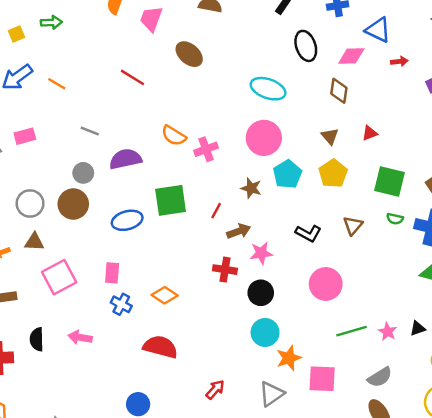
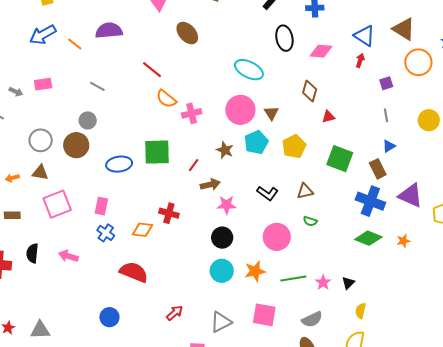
blue triangle: (378, 30) -> (364, 36), moved
red arrow: (399, 61) -> (360, 60), turned -72
red line: (132, 77) -> (152, 70), moved
brown diamond: (339, 91) -> (310, 91), moved
brown triangle: (330, 136) -> (271, 113), moved
purple semicircle: (125, 159) -> (109, 31), moved
green semicircle: (395, 219) -> (310, 221), moved
brown triangle: (353, 225) -> (305, 191), turned 30
red cross: (225, 270) -> (169, 213), moved
orange diamond: (165, 295) -> (142, 230), turned -35
black triangle: (418, 328) -> (348, 283), turned -32
orange star: (289, 358) -> (255, 271), moved

